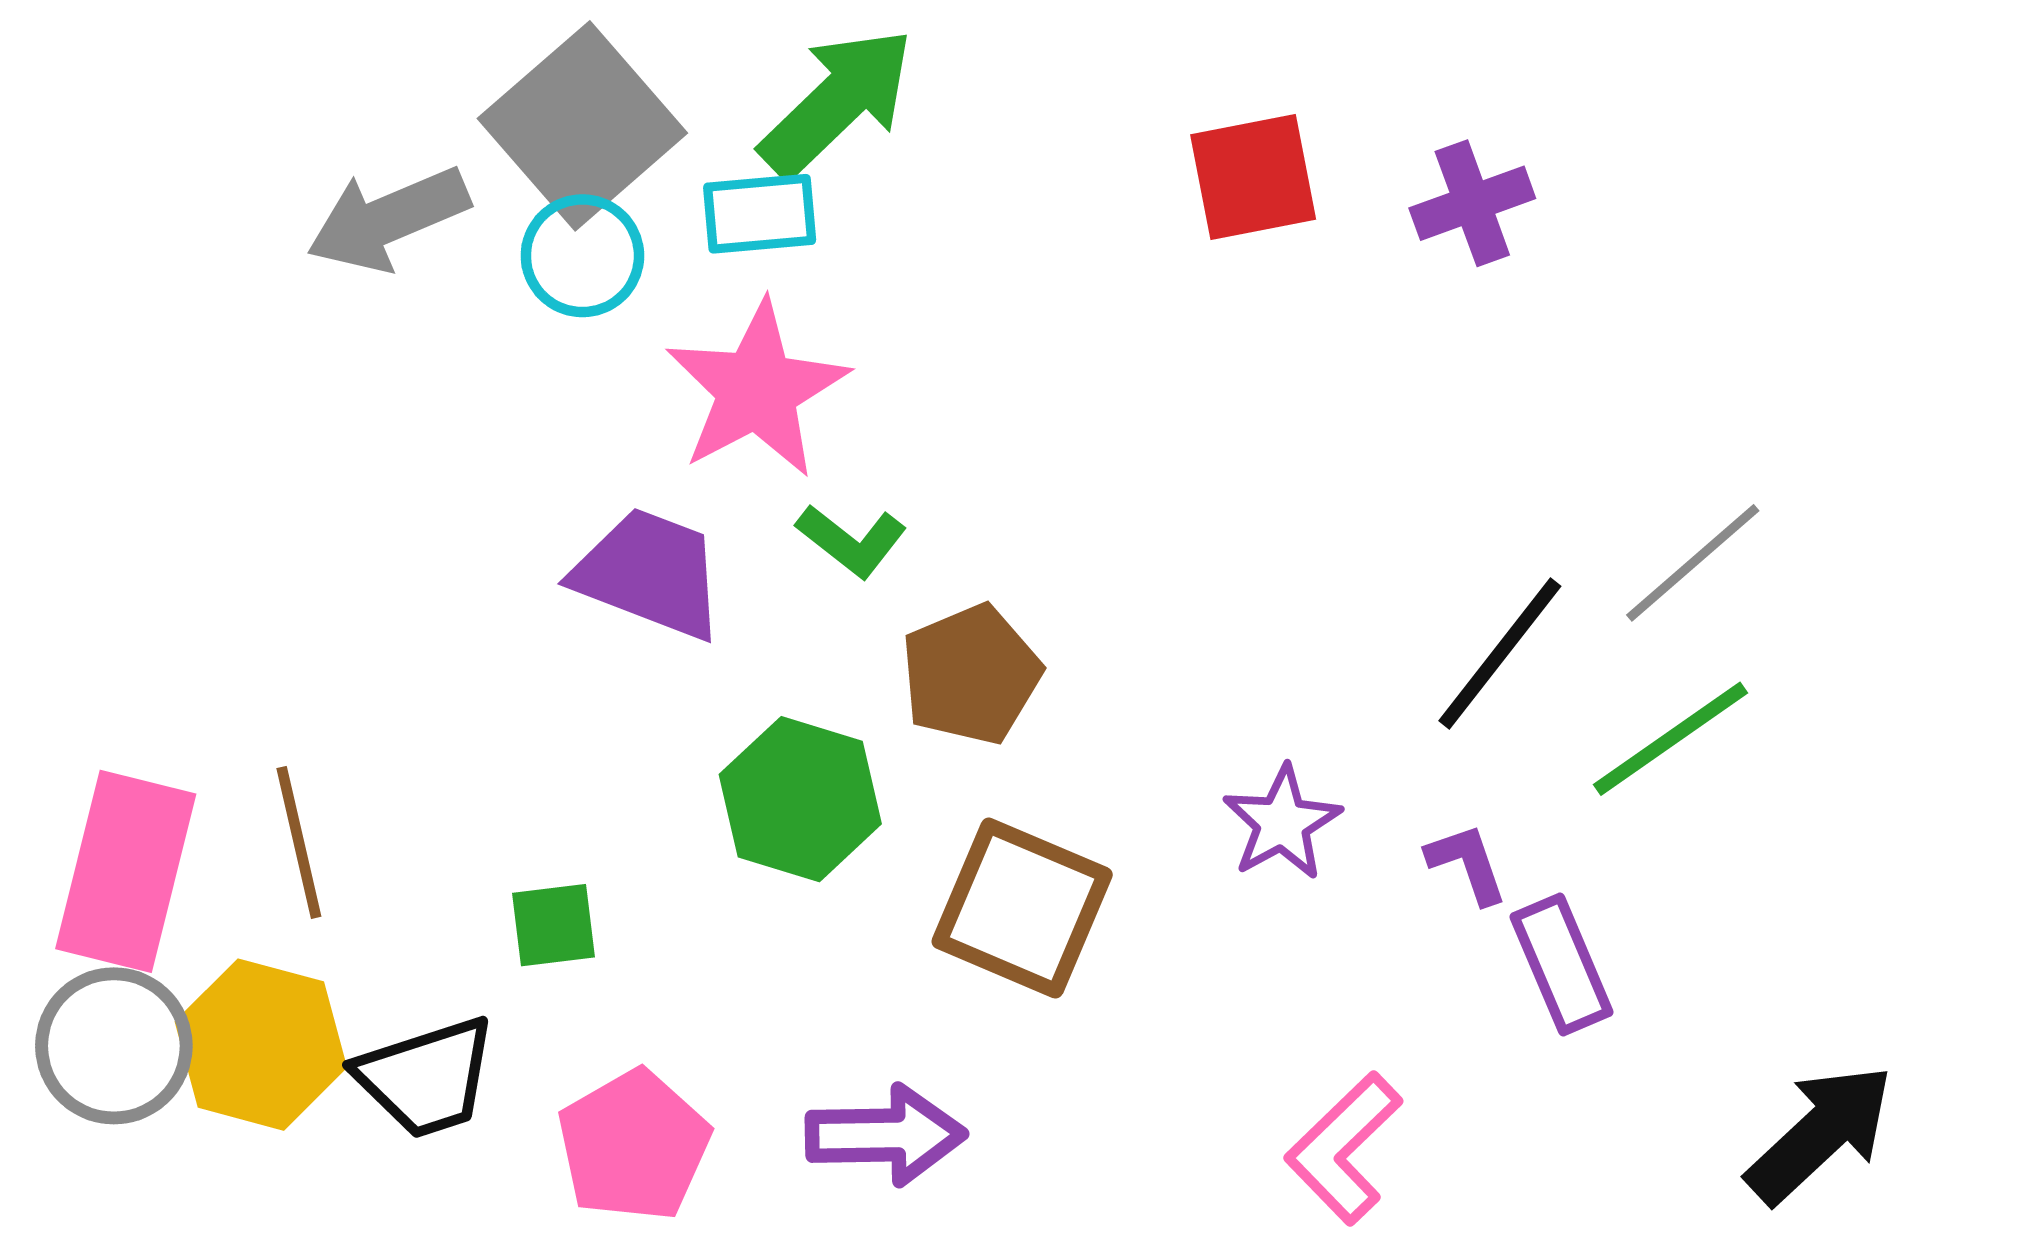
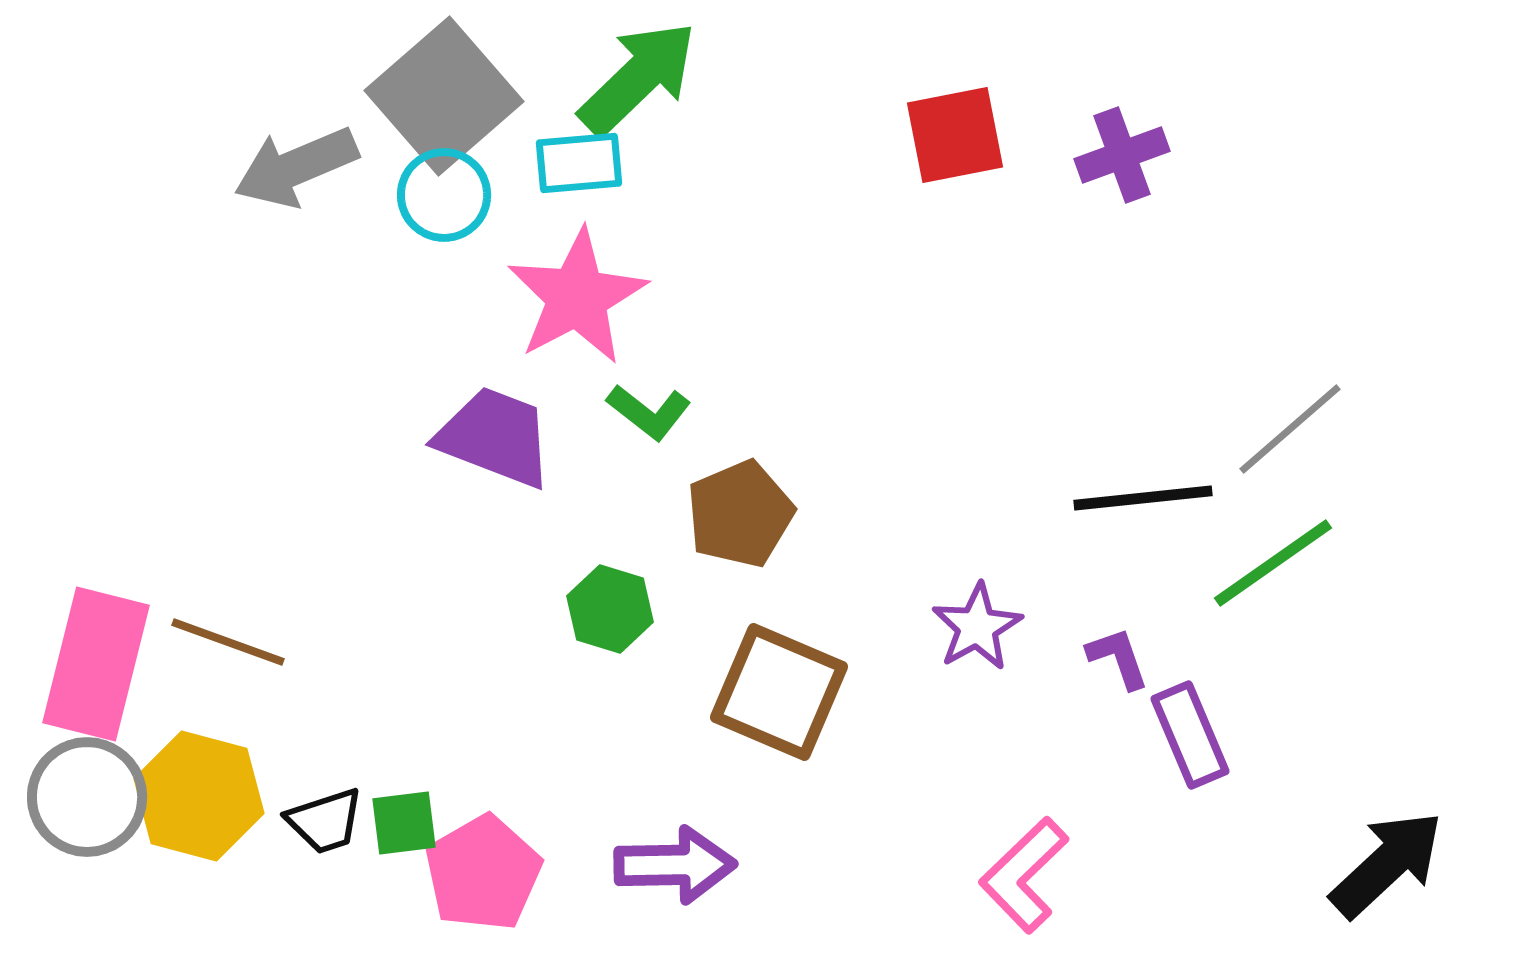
black line: (1500, 653) -> (1143, 498), turned 46
green hexagon: (800, 799) -> (610, 609), size x0.7
brown line: (299, 842) -> (228, 642), turned -57
green square: (554, 925) -> (404, 823), moved
black trapezoid: (426, 1077) -> (325, 821), size x0.7

